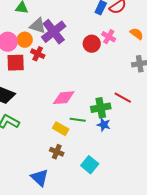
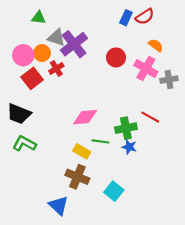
orange semicircle: (137, 34) -> (156, 45), moved
pink cross: (109, 37) -> (146, 68), moved, size x1.5
red cross: (38, 54) -> (56, 68), turned 32
red square: (16, 63) -> (32, 78), turned -36
brown cross: (57, 152) -> (77, 177), size x1.5

